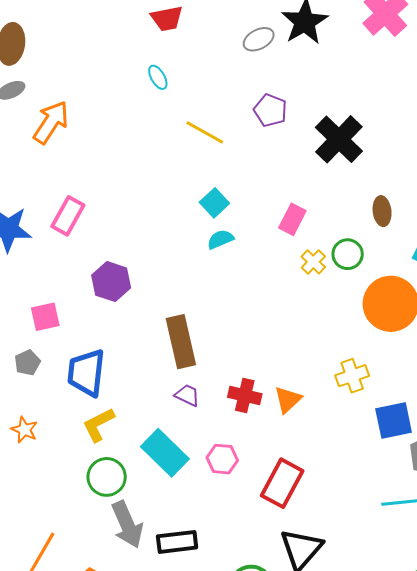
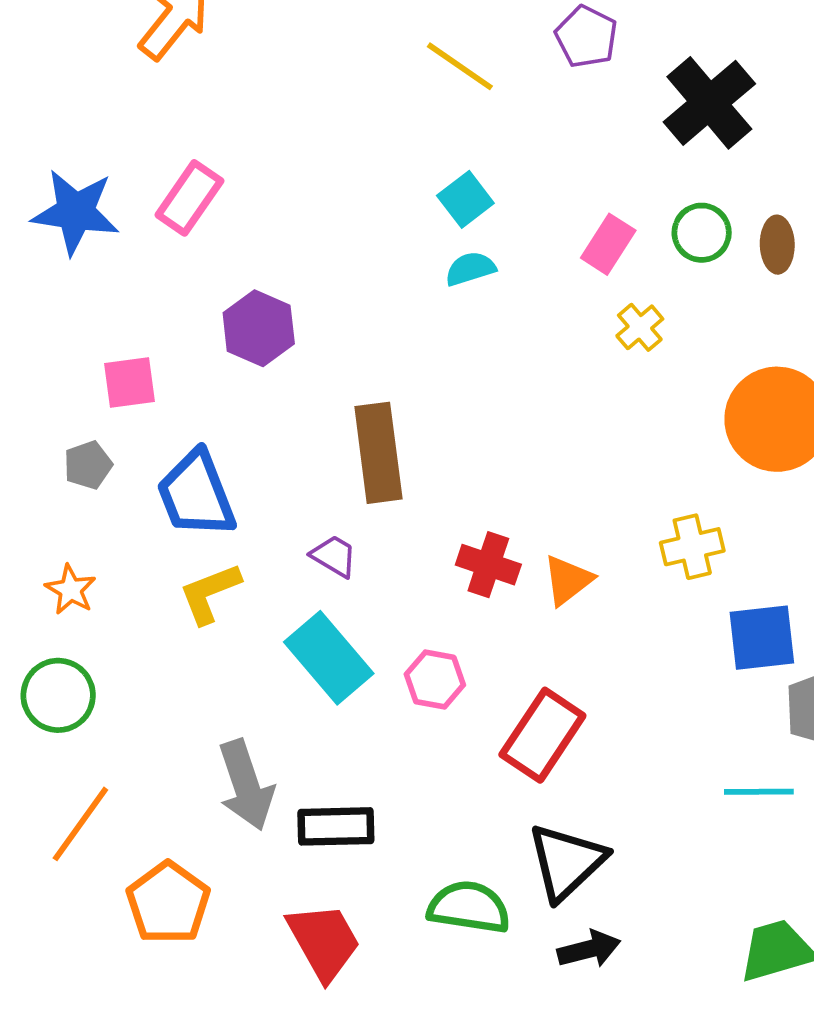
green circle: (348, 254) -> (702, 233), moved
blue trapezoid: (86, 373) -> (196, 494), turned -33
purple trapezoid: (187, 395) -> (334, 556), moved
green circle: (107, 477) -> (58, 695), moved

